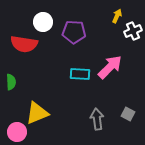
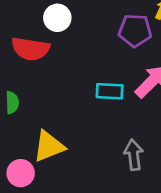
purple pentagon: (74, 32) -> (135, 30), moved

